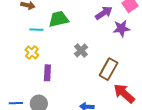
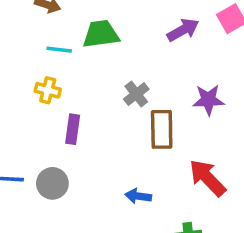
purple star: (121, 28) -> (208, 100), moved
yellow cross: (32, 52) -> (48, 90), turned -32
brown rectangle: (109, 69) -> (162, 129), moved, turned -35

